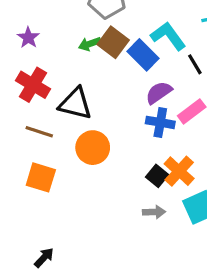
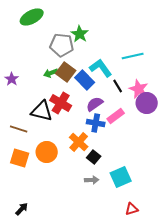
purple star: (28, 38) -> (12, 79), moved
red cross: (33, 85) -> (61, 103), moved
orange circle: (93, 148) -> (47, 152), moved
orange cross: (179, 171) -> (79, 142), moved

